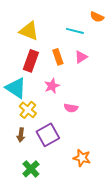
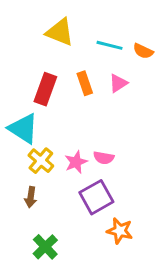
orange semicircle: (97, 17) -> (143, 51), moved
yellow triangle: (29, 31) -> (60, 32), moved
pink star: (52, 86) -> (76, 162), moved
purple square: (48, 135) -> (96, 197), moved

